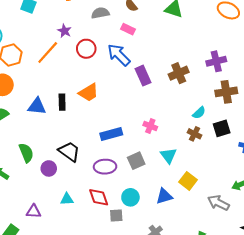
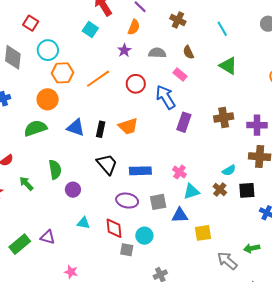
purple star: (64, 31) -> (124, 50), moved
brown cross: (179, 73) -> (224, 117), moved
purple rectangle: (143, 76) -> (184, 122), turned 30
black trapezoid: (69, 152) -> (107, 164), moved
cyan triangle: (168, 156) -> (191, 191), moved, turned 36
yellow square: (188, 181) -> (203, 233), turned 30
blue triangle: (164, 196) -> (180, 215), moved
purple triangle: (34, 211) -> (48, 237), moved

